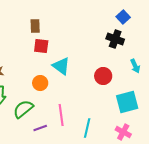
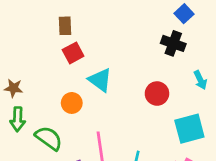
red square: (41, 46) -> (73, 53), turned -35
green semicircle: (23, 109) -> (49, 138), turned 75

